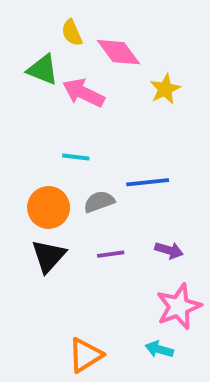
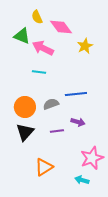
cyan line: (76, 157) -> (39, 72), moved
purple arrow: (169, 250) -> (78, 122), moved
orange triangle: (85, 355) -> (44, 167), moved

